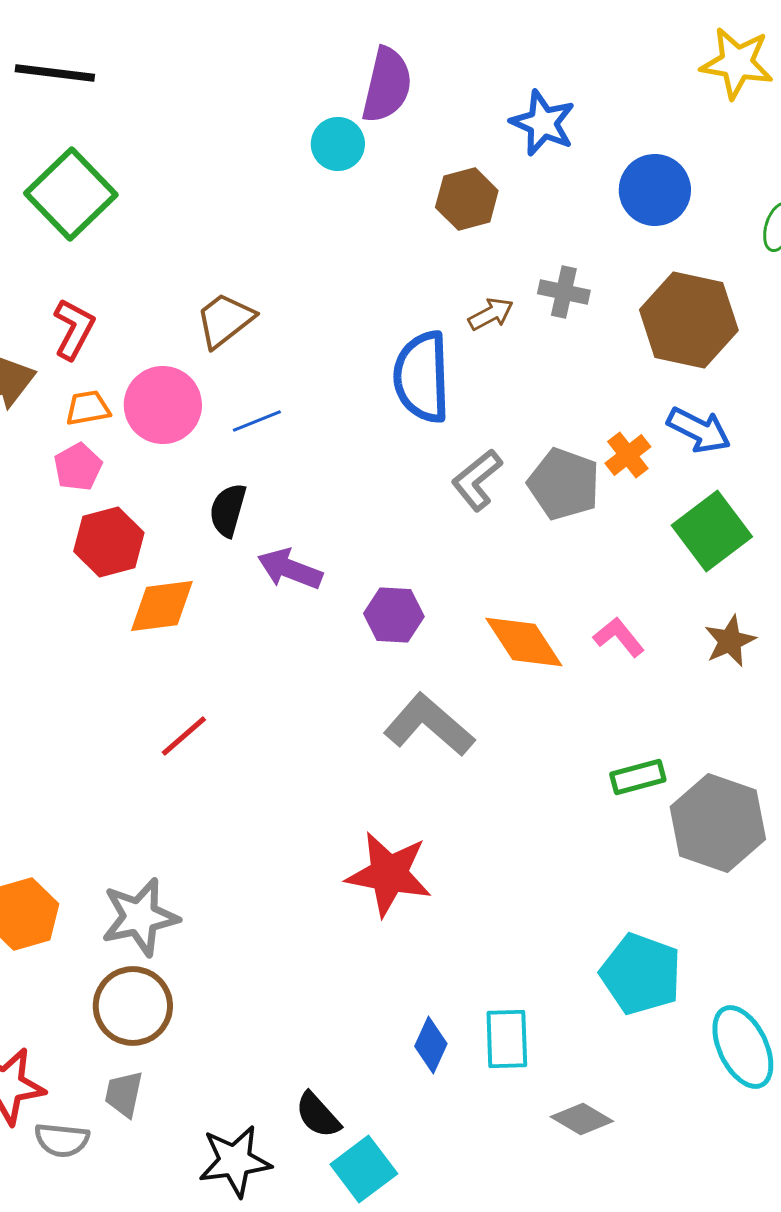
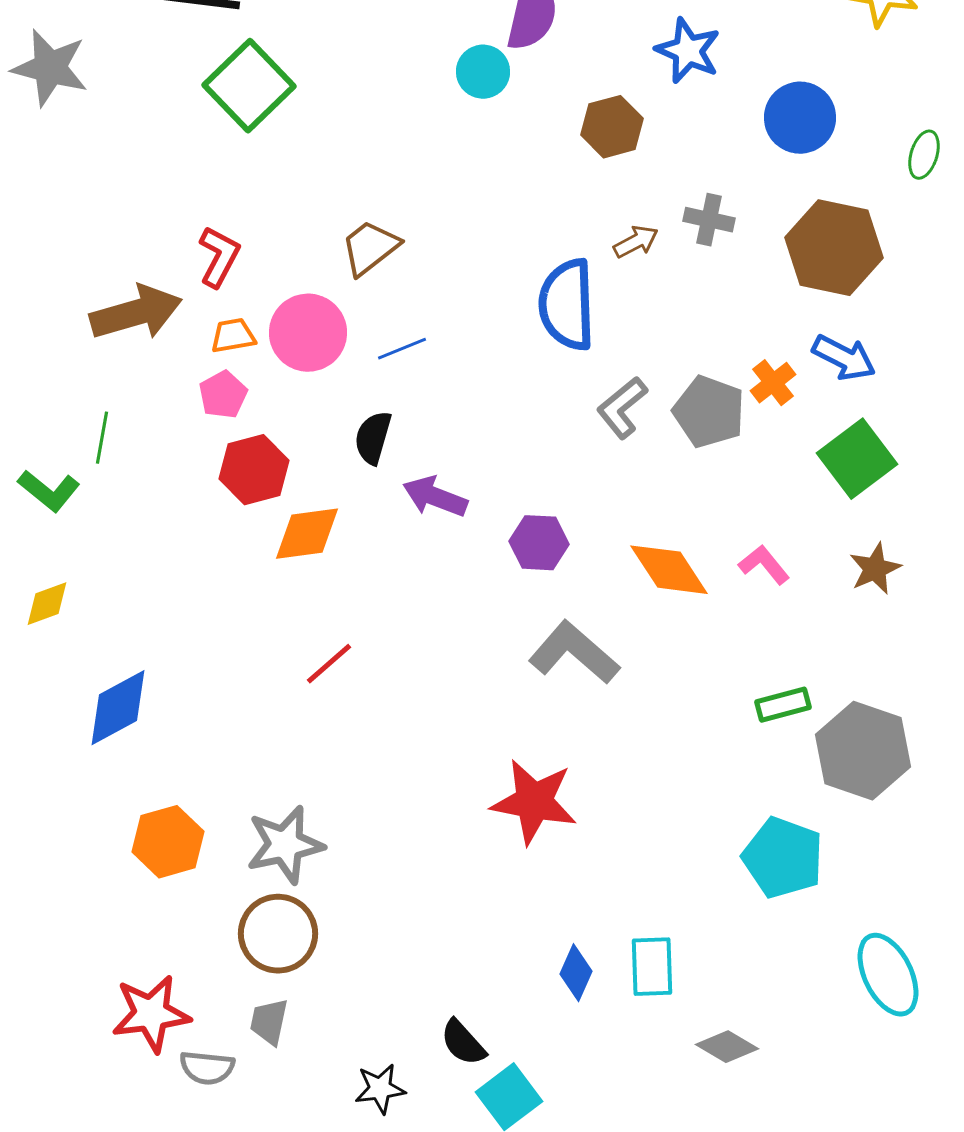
green square: (71, 194) -> (249, 86), moved
cyan pentagon: (641, 974) -> (783, 858), moved
black star: (235, 1161) -> (380, 1089), size x0.7

